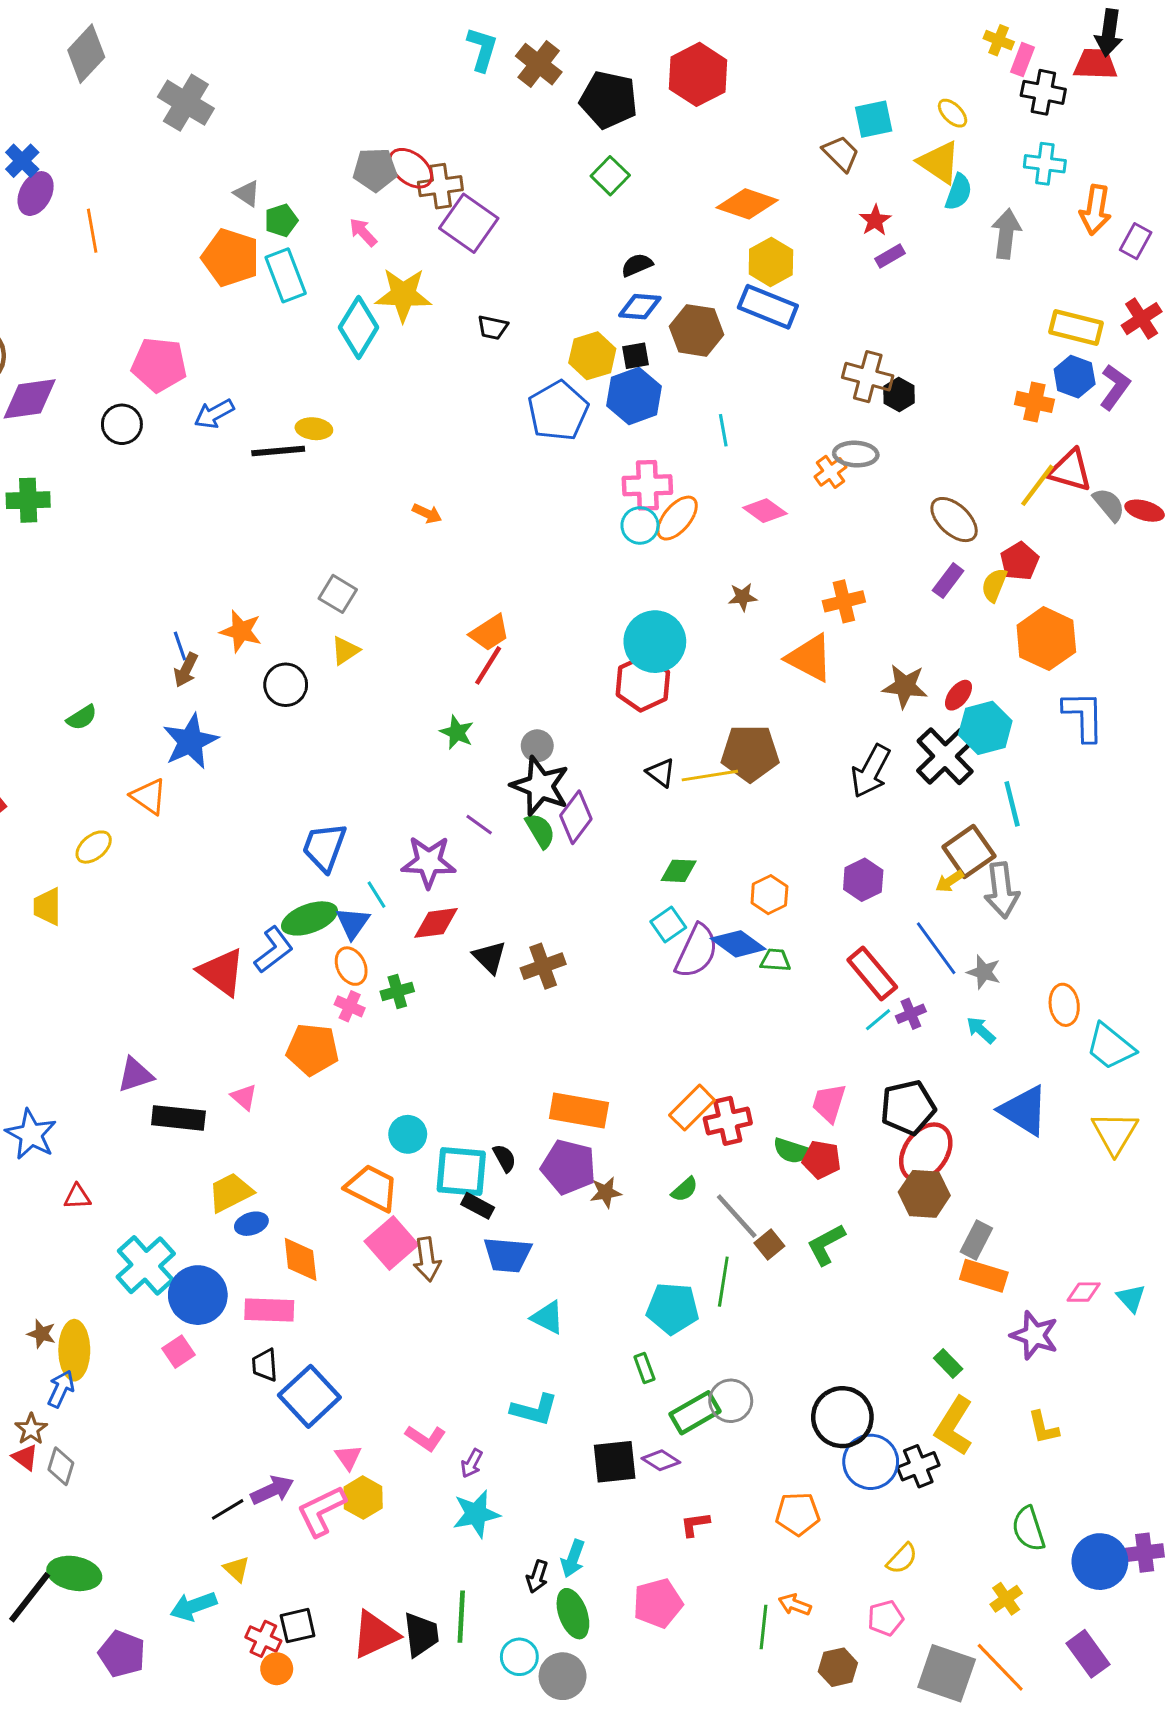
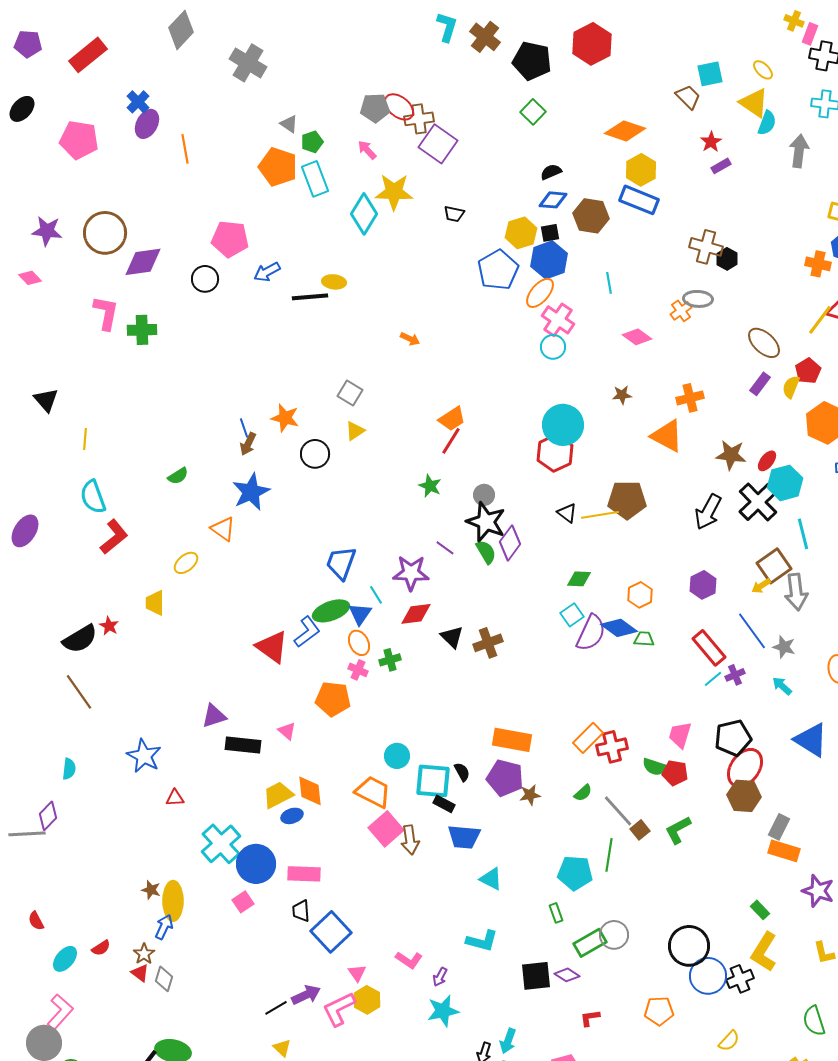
pink cross: (647, 485) -> (558, 320), turned 36
orange ellipse: (677, 518) -> (540, 293), moved
orange diamond: (301, 1259) -> (310, 791), moved

